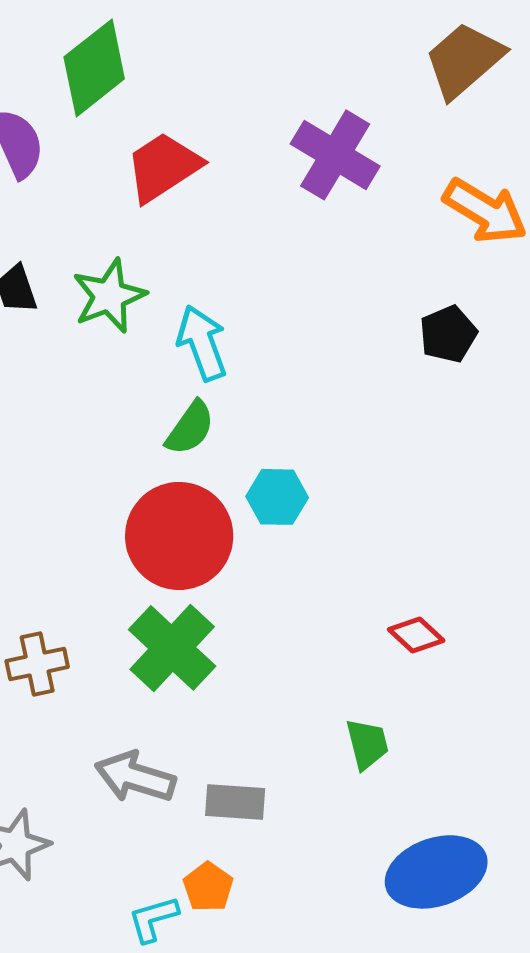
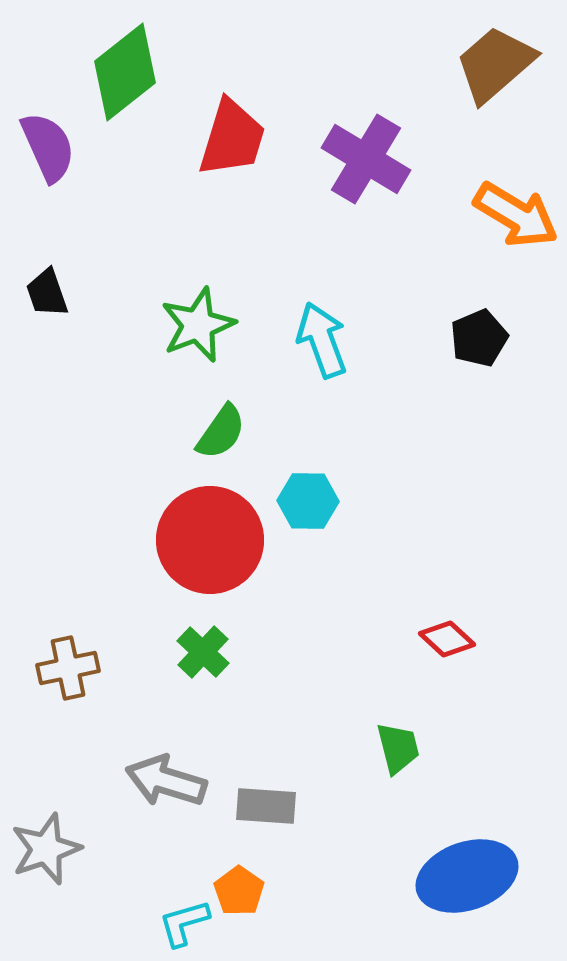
red trapezoid: (163, 167) -> (232, 138), moved, turned 140
green star: (109, 296) -> (198, 325), moved
cyan arrow: (202, 343) -> (322, 340), moved
green cross: (172, 648) -> (203, 652), size x0.6

